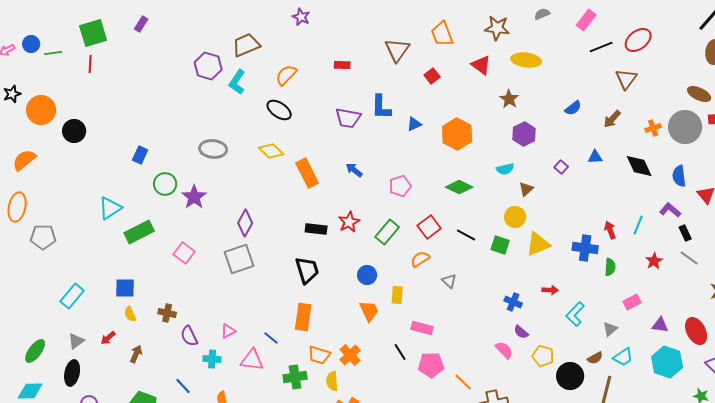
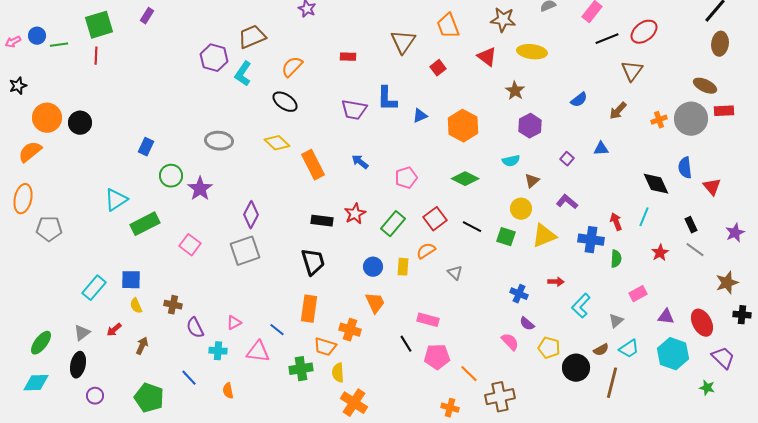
orange circle: (41, 110) -> (47, 118), moved
black diamond: (639, 166) -> (656, 184), moved
purple L-shape: (670, 210) -> (567, 202), moved
yellow rectangle: (397, 295) -> (403, 267), moved
cyan rectangle: (72, 296) -> (94, 288), moved
orange cross: (350, 355) -> (350, 330), moved, turned -30

